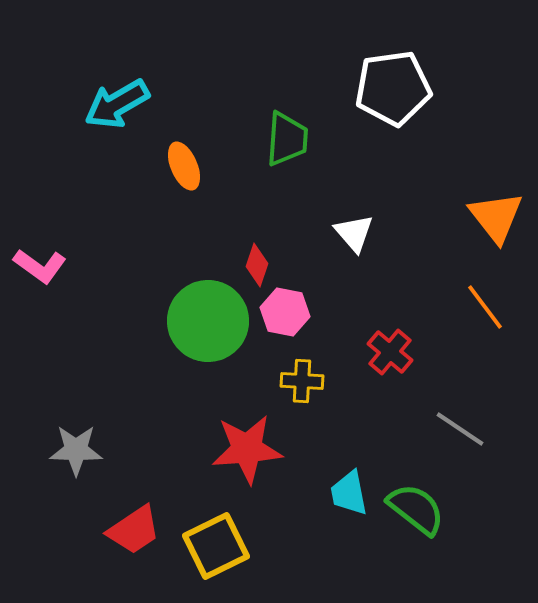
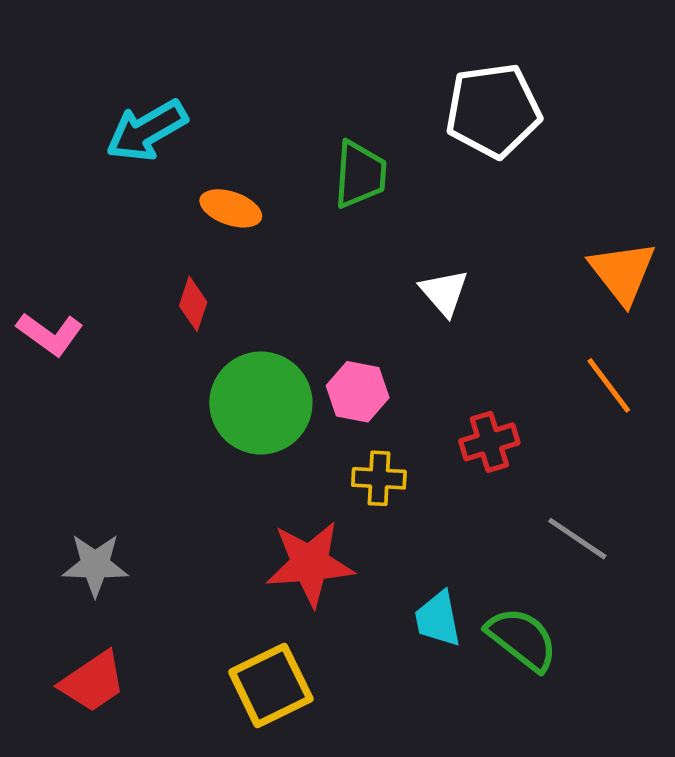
orange ellipse: (184, 166) -> (231, 208), turned -48
red diamond: (257, 265) -> (193, 304), moved
red cross: (390, 352) -> (489, 442), turned 33
red trapezoid: (134, 530) -> (93, 682), moved

